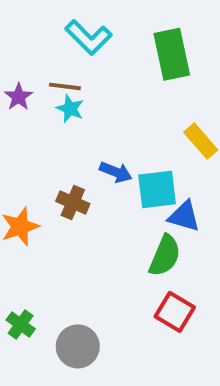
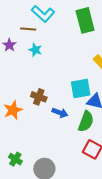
brown line: (65, 86) -> (28, 29), moved
blue arrow: (116, 172) -> (60, 113), moved

